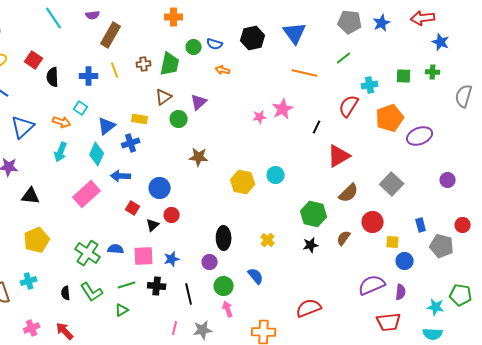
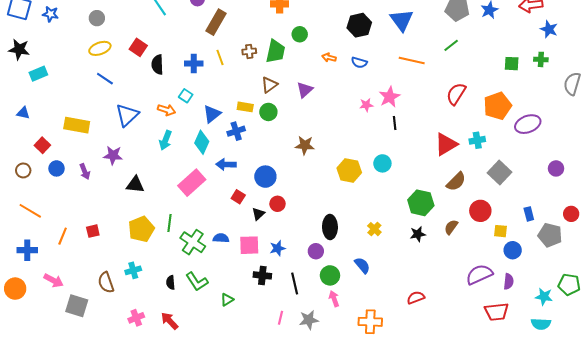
blue semicircle: (215, 44) -> (359, 63), moved
cyan cross: (370, 85) -> (477, 140), moved
green circle: (179, 119) -> (268, 112), moved
black line: (317, 127) -> (395, 123), moved, turned -32
green line: (127, 285) -> (170, 223), moved, turned -66
red semicircle: (309, 308) -> (416, 298), size x0.7

